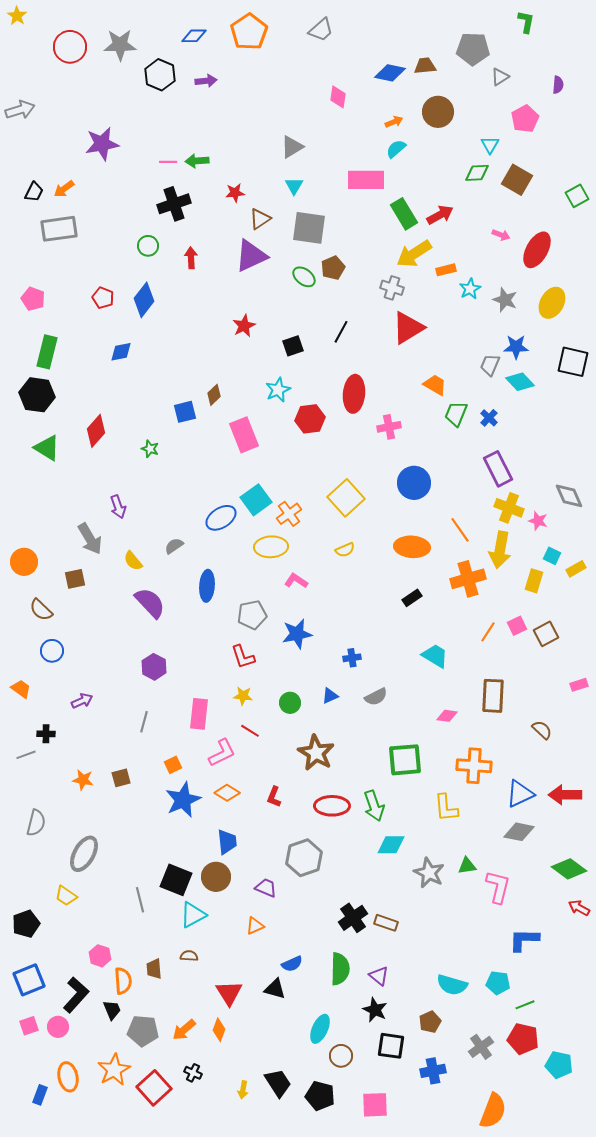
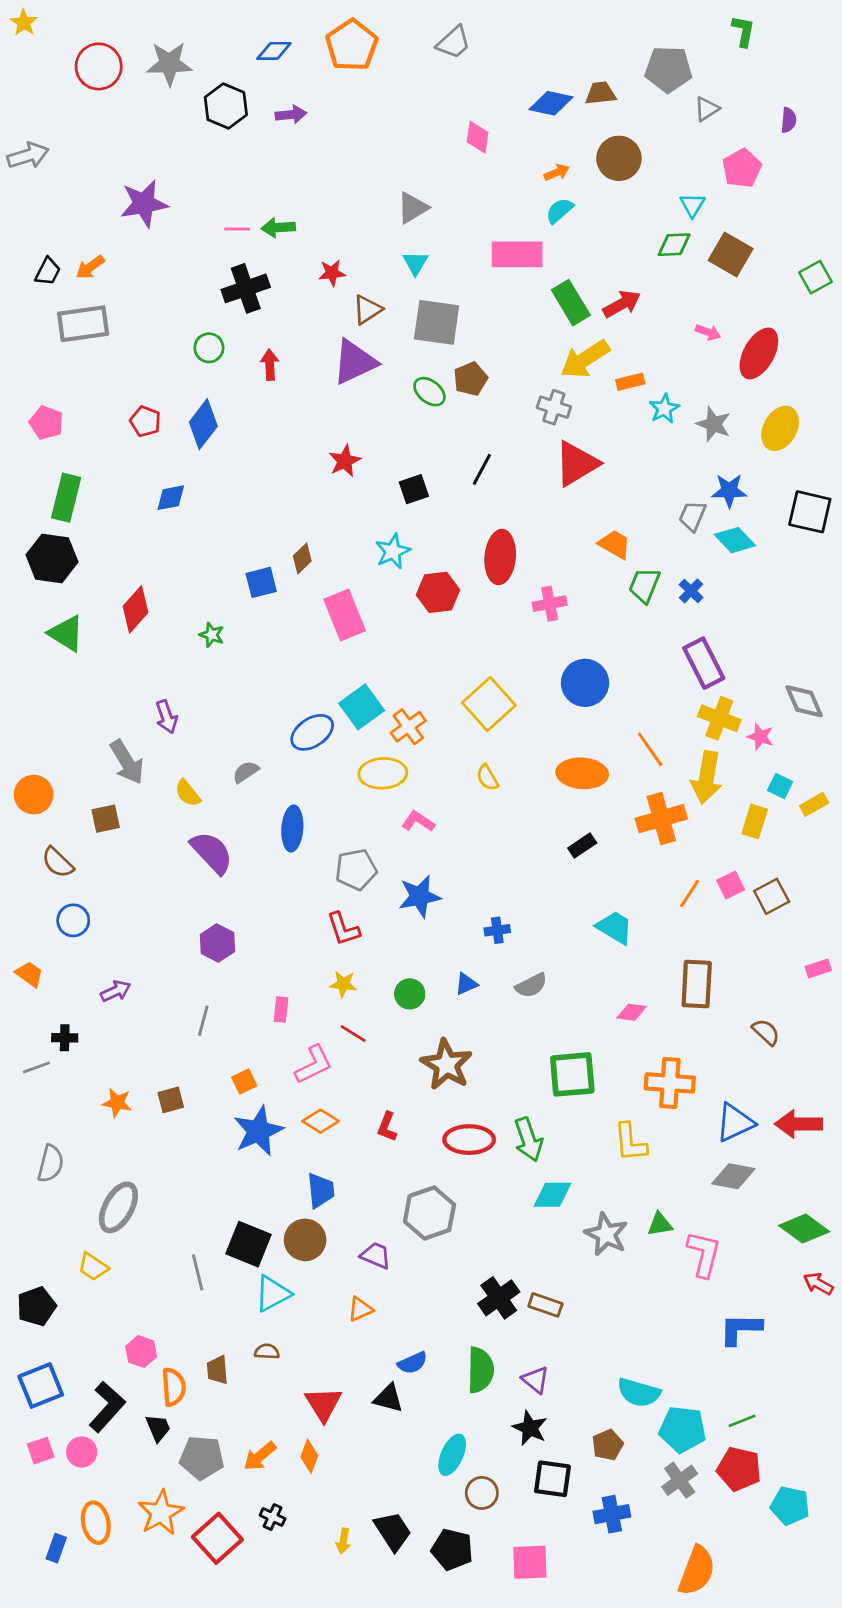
yellow semicircle: (345, 550) -> (487, 778), turned 84
pink rectangle: (199, 714) -> (281, 1009), size x0.6
cyan pentagon: (498, 983) -> (683, 1429), moved, size x1.4

